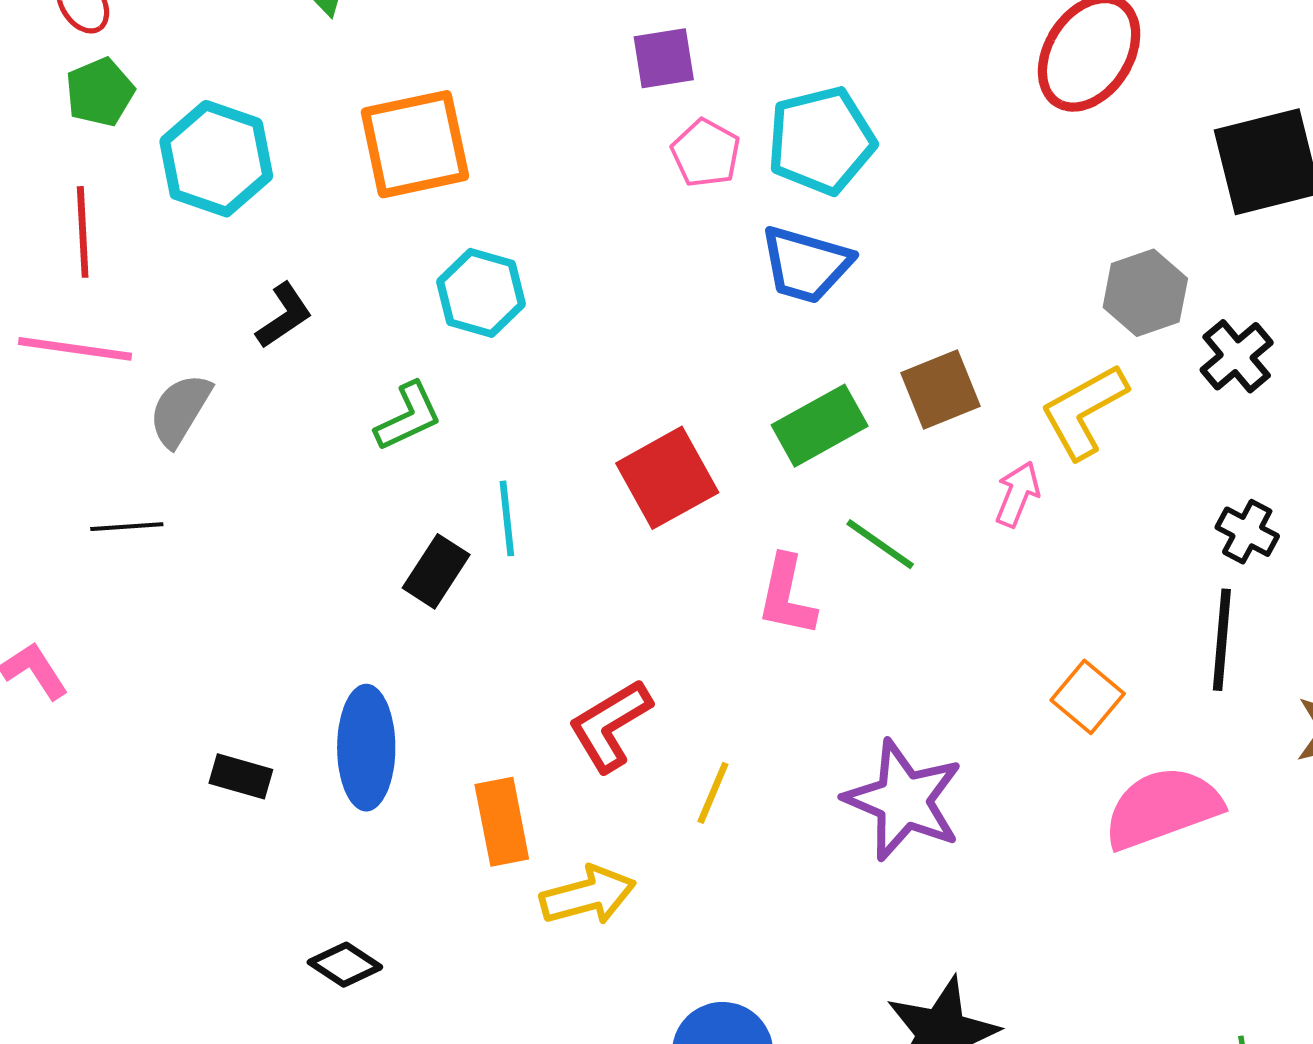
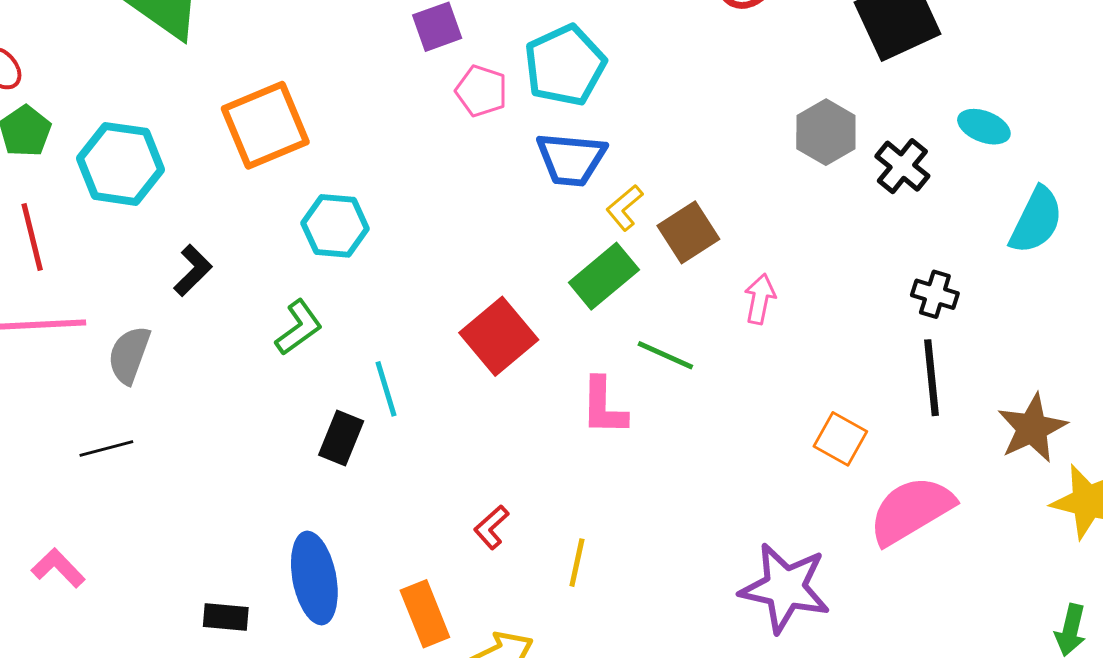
yellow L-shape: (1084, 411) -> (624, 208), moved, size x0.6
red L-shape: (610, 725) -> (491, 527), size x0.6
purple star: (904, 800) -> (785, 588), moved

